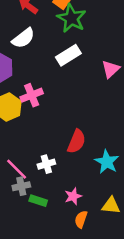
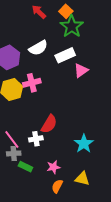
white semicircle: (23, 38) -> (38, 48), moved
pink triangle: (111, 69) -> (81, 71), moved
red semicircle: (76, 142) -> (49, 124), moved

